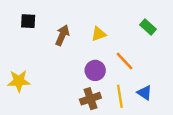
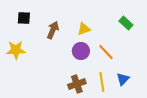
purple circle: (95, 70) -> (81, 51), moved
yellow star: (19, 81) -> (16, 50), moved
blue triangle: (145, 93) -> (123, 79), turned 40

